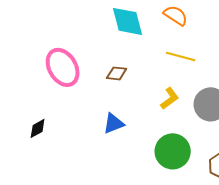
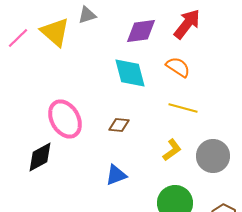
black diamond: (38, 128) -> (40, 157), moved, size x1.5

